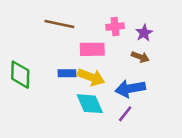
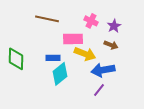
pink cross: (115, 27) -> (91, 21), turned 32
yellow arrow: (91, 77) -> (85, 54), moved
cyan diamond: (90, 104) -> (60, 74), moved, turned 75

